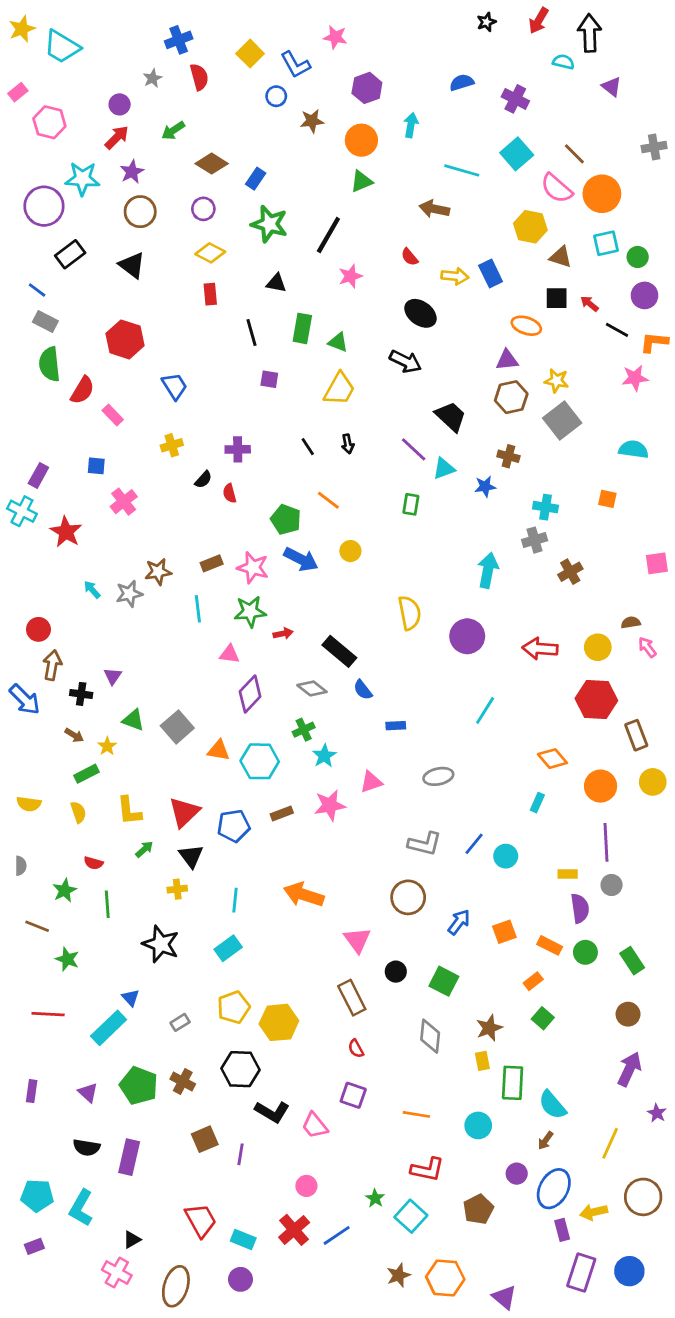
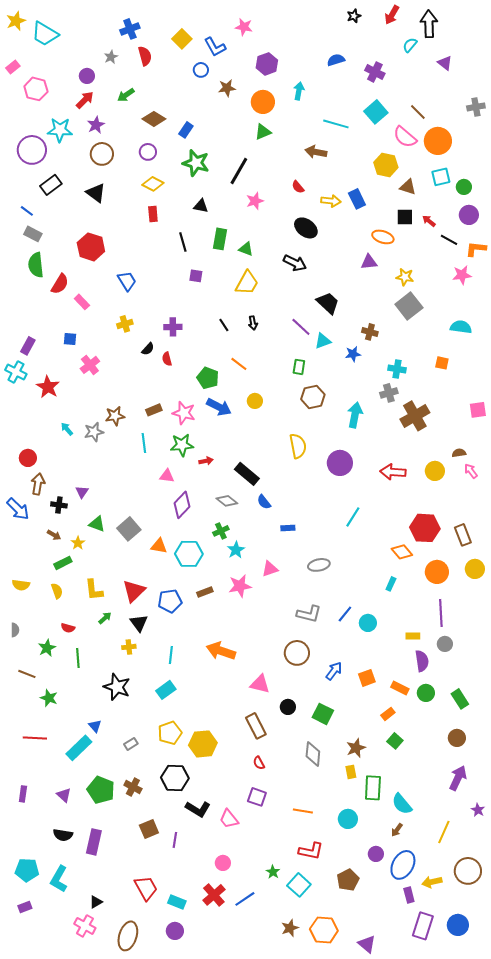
cyan semicircle: (563, 62) -> (410, 45), turned -63
brown hexagon: (511, 397) -> (313, 397), moved
brown cross: (570, 572) -> (415, 416), size x1.6
red hexagon: (596, 699) -> (425, 528), moved
pink triangle: (357, 940) -> (260, 684), turned -40

